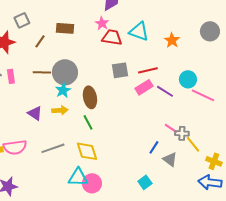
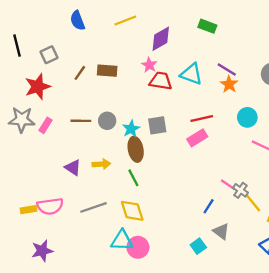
gray square: (22, 20) -> (49, 55), moved
brown line: (40, 41) -> (80, 73), moved
gray square: (120, 70) -> (157, 125), moved
gray circle: (65, 72) -> (107, 121), size x0.6
pink rectangle: (11, 76) -> (46, 125), turned 40
cyan circle: (188, 79) -> (247, 117), moved
cyan star: (63, 90) -> (131, 129), moved
purple line: (165, 91) -> (227, 70), moved
gray cross: (182, 133) -> (240, 190), turned 32
gray triangle: (170, 159) -> (221, 231), moved

